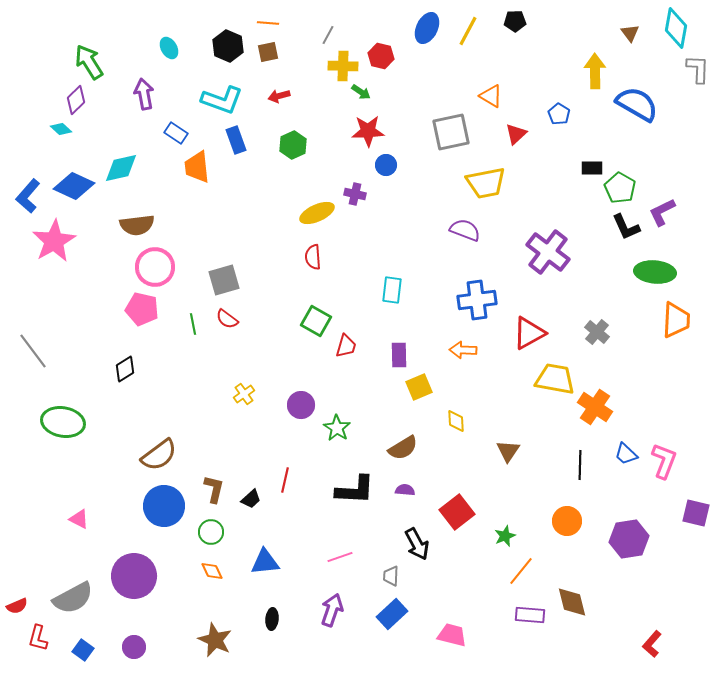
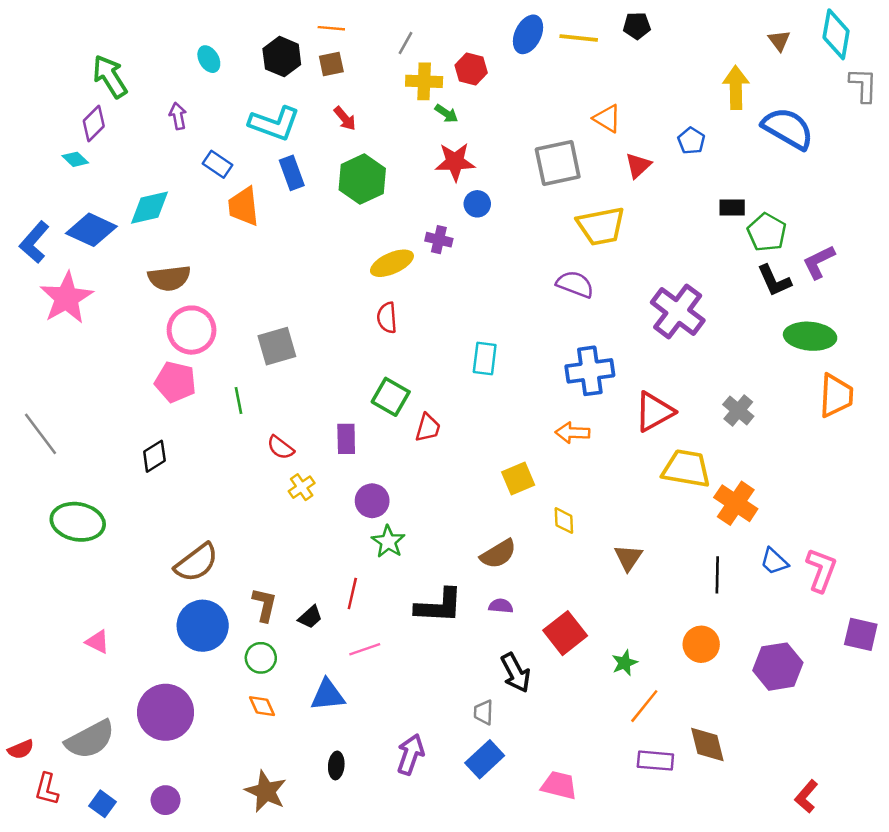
yellow line: (468, 31) -> (579, 38), turned 68
purple arrow: (144, 94) -> (178, 116), size x0.7
red arrow: (279, 96) -> (345, 118), turned -115
green hexagon: (293, 145) -> (362, 179), size x1.4
red semicircle: (227, 319) -> (281, 448), moved
purple rectangle: (399, 355) -> (346, 439), moved
green star: (337, 428) -> (388, 542), moved
pink line: (340, 557) -> (365, 649), moved

